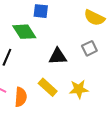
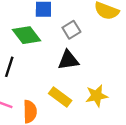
gray square: (89, 48) -> (71, 30), moved

